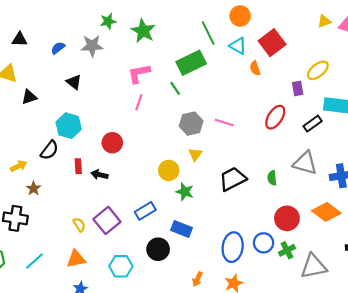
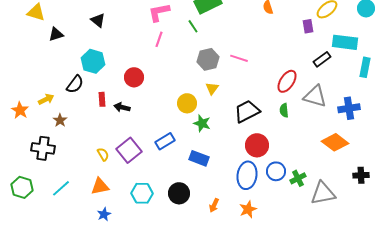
red ellipse: (275, 117) -> (287, 81), moved
red circle: (287, 218) -> (257, 145), moved
black circle: (158, 249) -> (179, 193), moved

